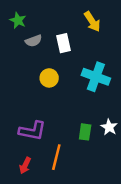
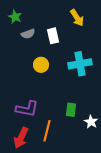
cyan cross: (96, 77) -> (80, 64), turned -30
white star: (109, 127) -> (91, 122), moved
red arrow: (25, 166) -> (21, 138), size x1.5

